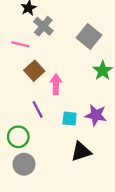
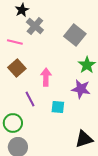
brown square: (34, 71) -> (17, 68), moved
purple star: (96, 115) -> (81, 89), moved
black triangle: (81, 152) -> (84, 139), moved

